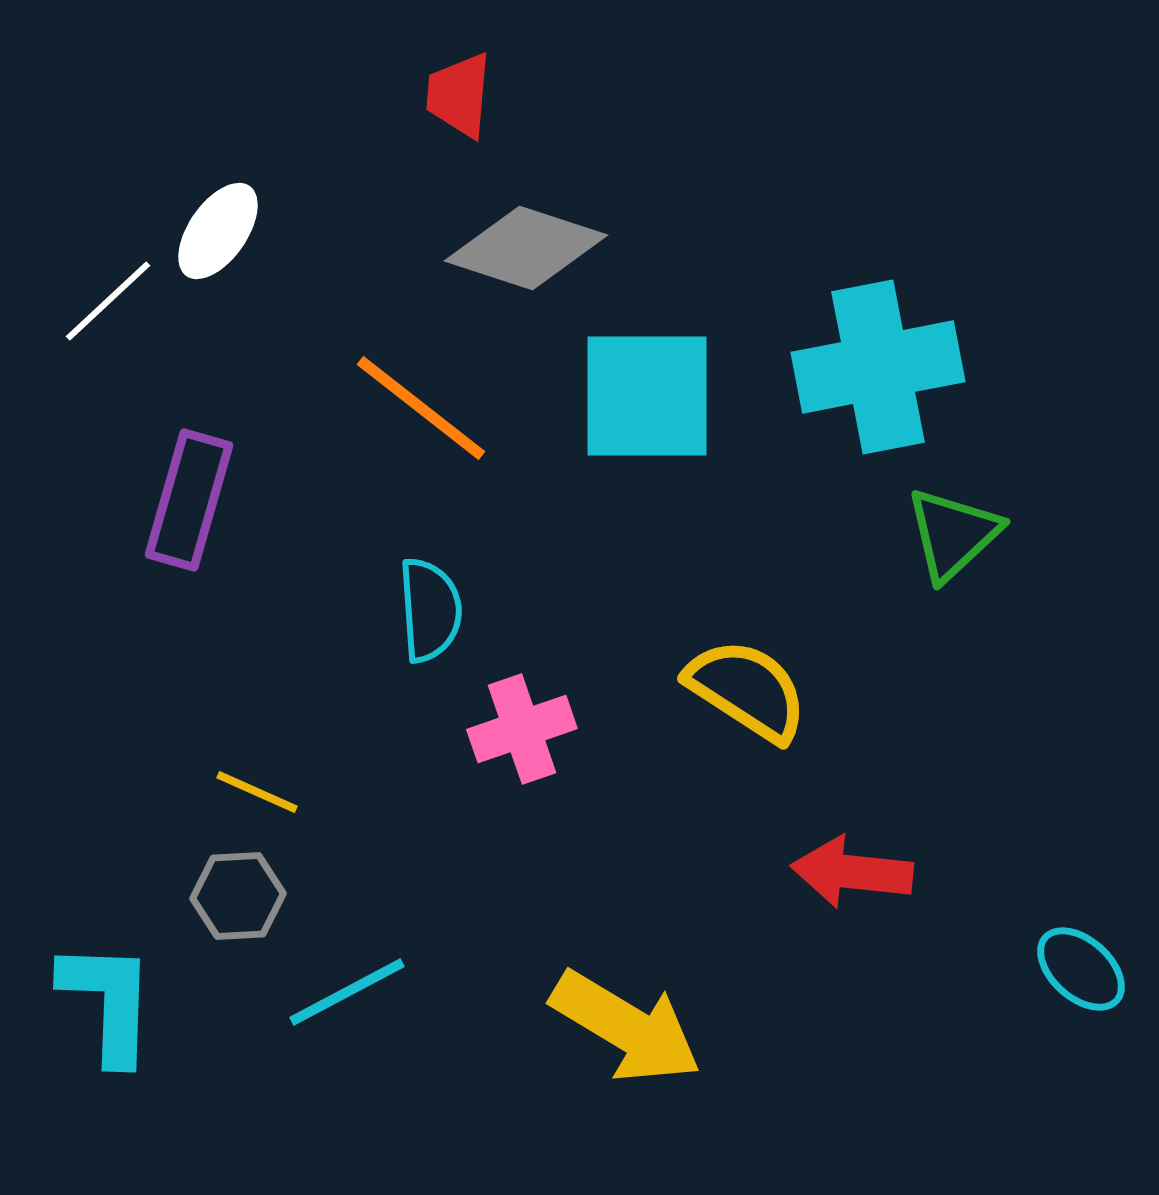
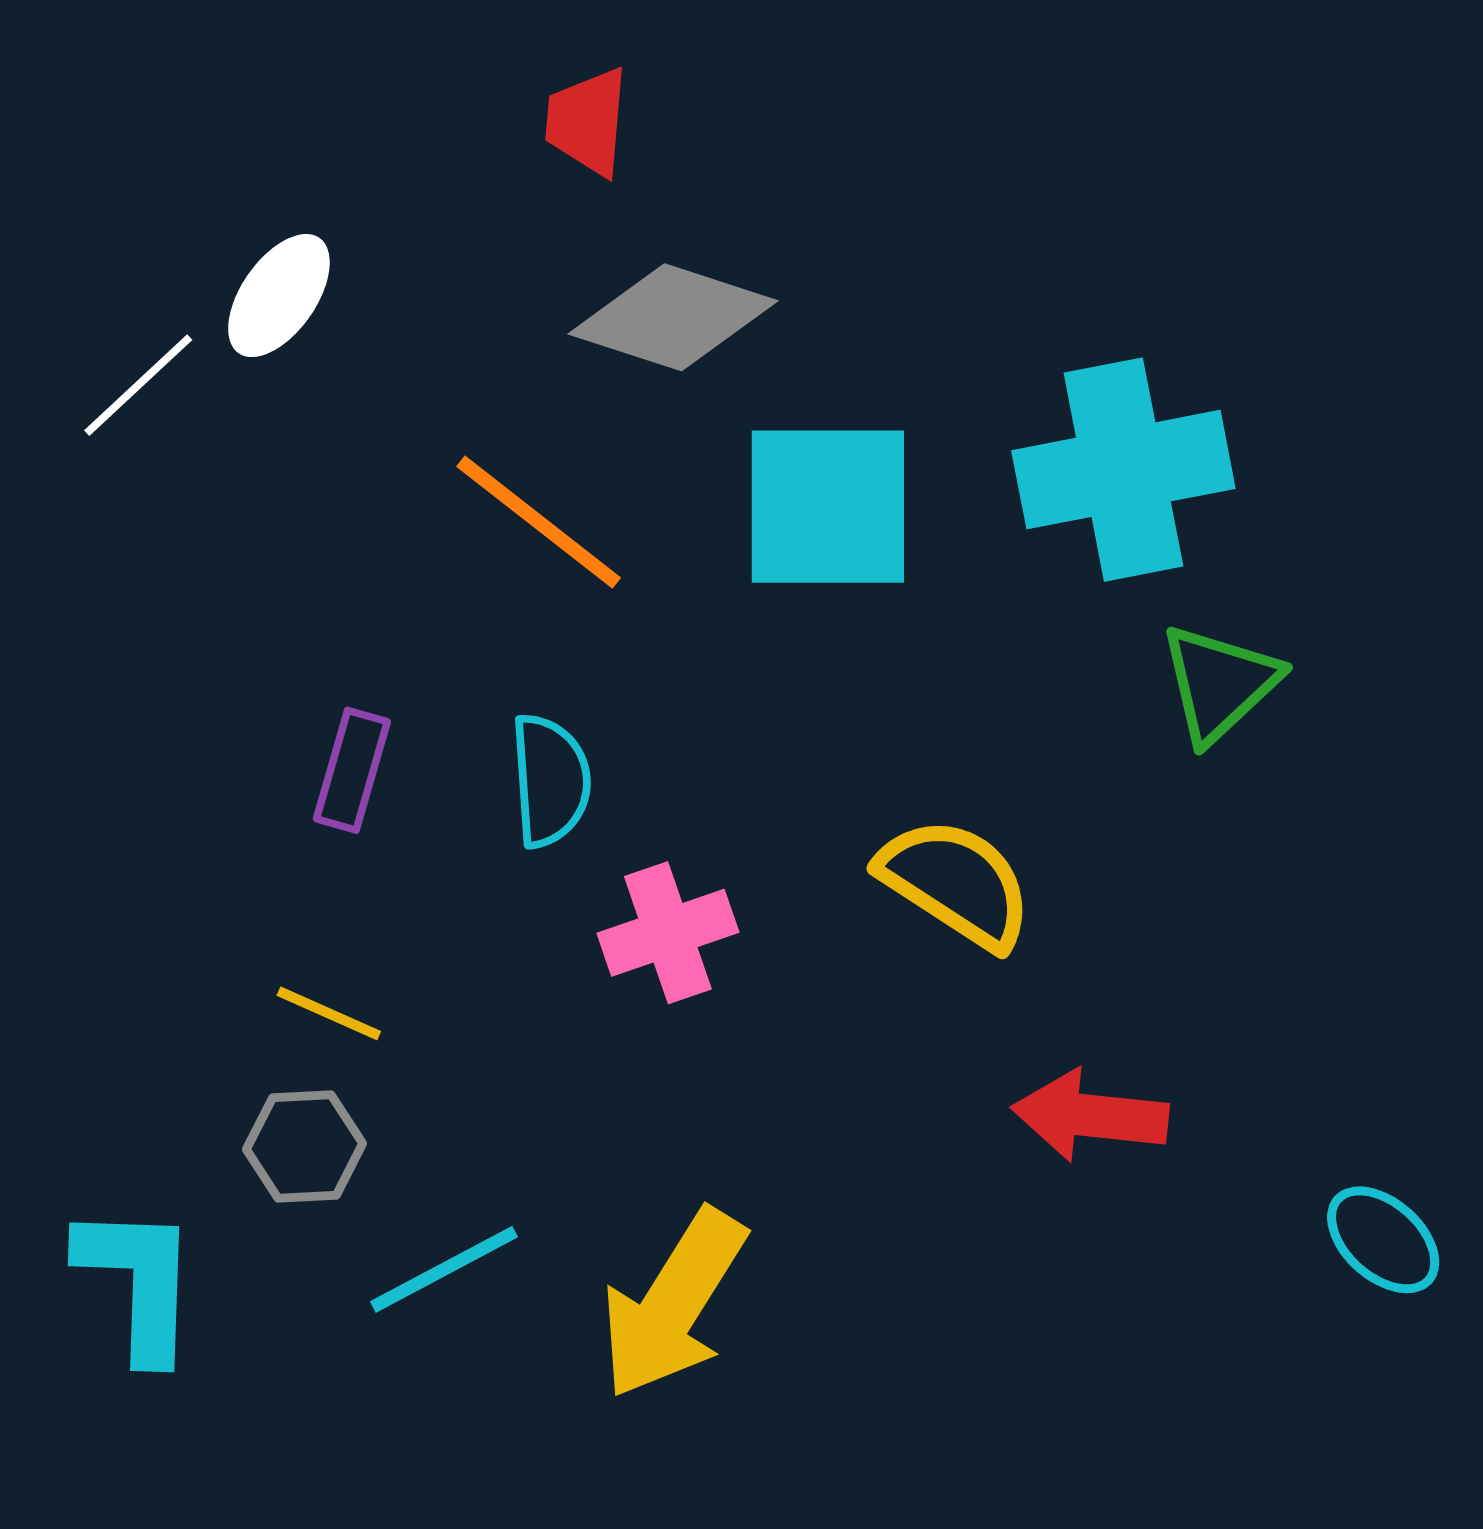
purple rectangle: (189, 500) -> (352, 770), moved, size x0.7
yellow arrow: (626, 1027) -> (673, 1304), moved, turned 91

